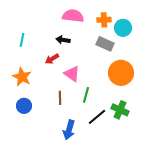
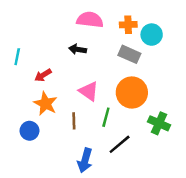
cyan line: (22, 40) -> (17, 57), moved
red arrow: (52, 59) -> (43, 75), moved
orange circle: (121, 73) -> (132, 93), moved
orange star: (22, 77) -> (46, 104), moved
green cross: (120, 110) -> (159, 123), moved

